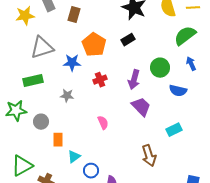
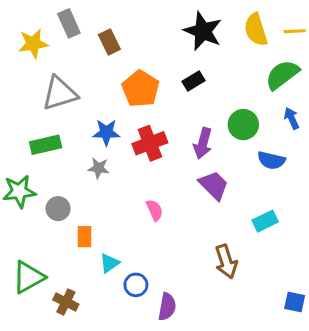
brown rectangle: (74, 15) -> (109, 42), turned -42
blue star: (72, 63) -> (106, 132), moved
red cross: (100, 80) -> (150, 143), size x1.5

